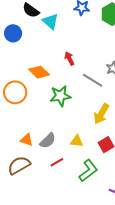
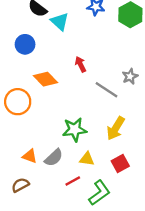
blue circle: (13, 33) -> (25, 44), moved
green star: (60, 96) -> (75, 130), moved
red line: (57, 162) -> (73, 181), moved
brown semicircle: (19, 165) -> (20, 185), size x0.7

